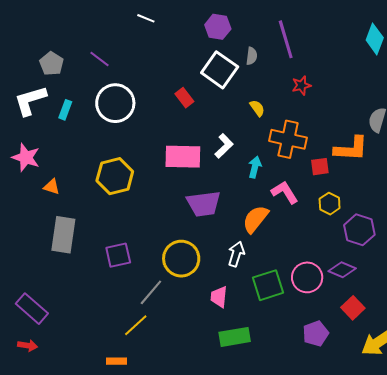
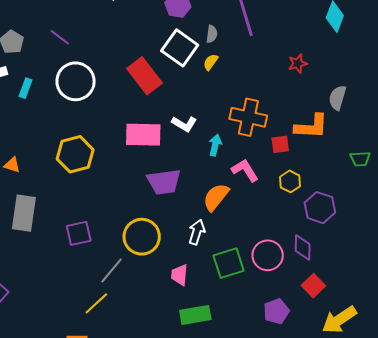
red star: (301, 85) -> (298, 63), moved
red rectangle: (184, 98) -> (145, 76), size x1.8
yellow semicircle: (257, 108) -> (211, 62), moved, turned -108
white L-shape: (224, 146) -> (184, 124), turned 75
purple diamond: (342, 270) -> (303, 248), turned 68

